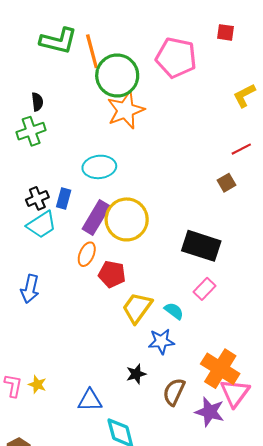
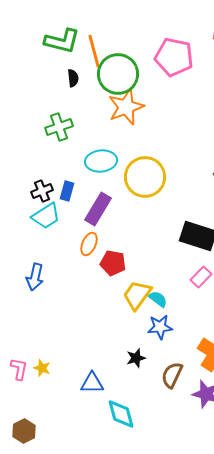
black semicircle: (37, 102) -> (73, 78), moved
green cross: (31, 131) -> (59, 127), moved
yellow circle: (127, 219) -> (145, 177), moved
cyan semicircle: (174, 311) -> (158, 299), moved

